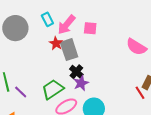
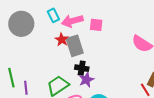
pink arrow: (66, 25) -> (72, 21), turned 35
black cross: (76, 72) -> (82, 68), turned -32
purple line: (21, 92) -> (26, 88), turned 40

